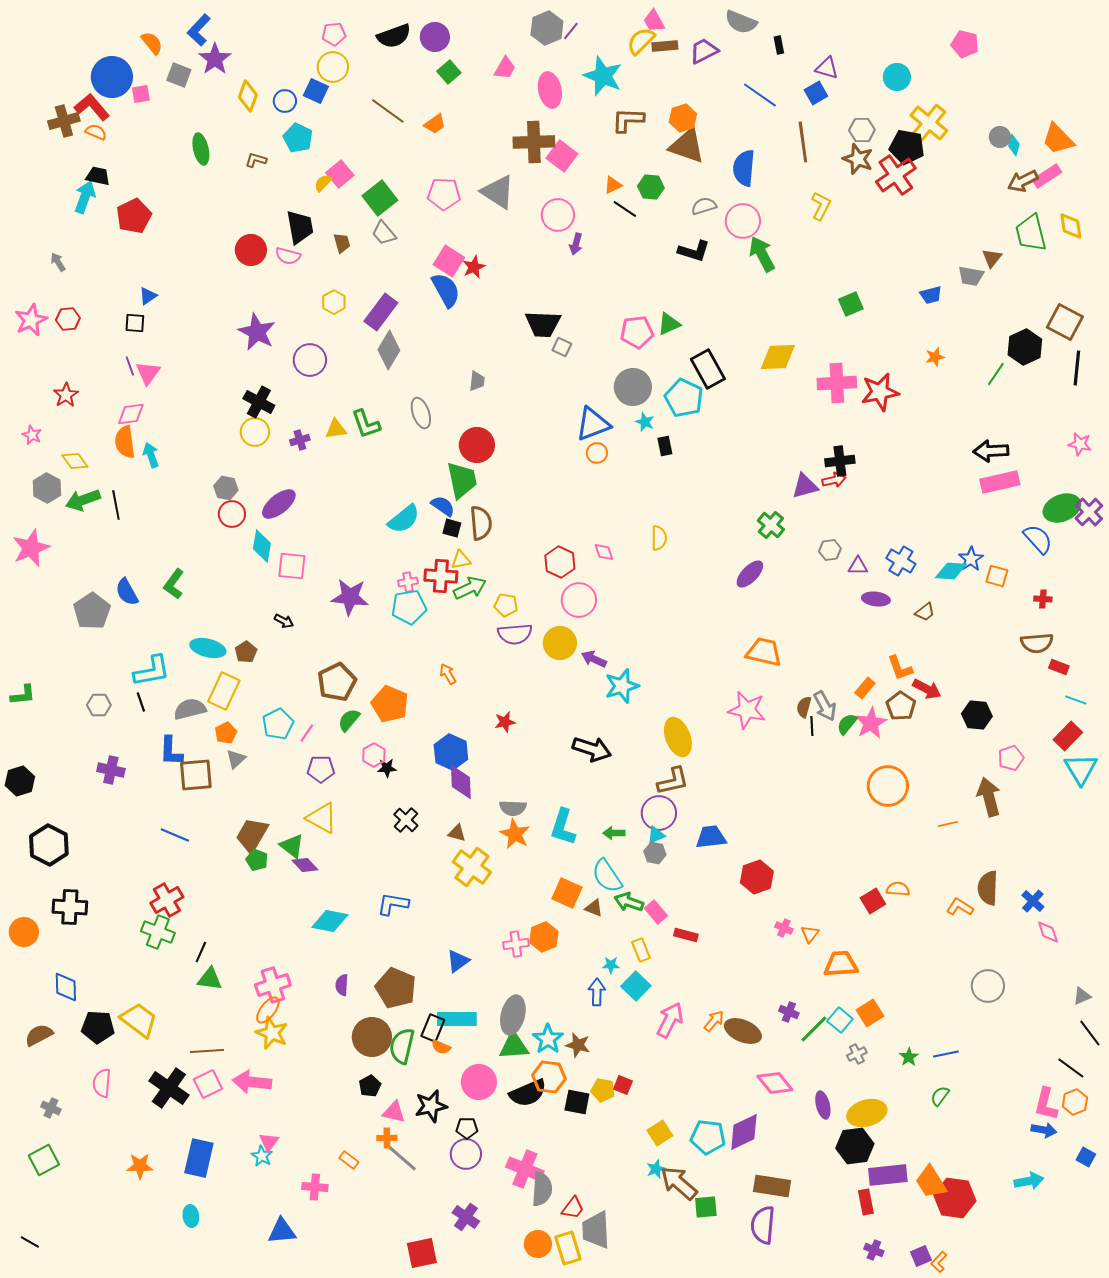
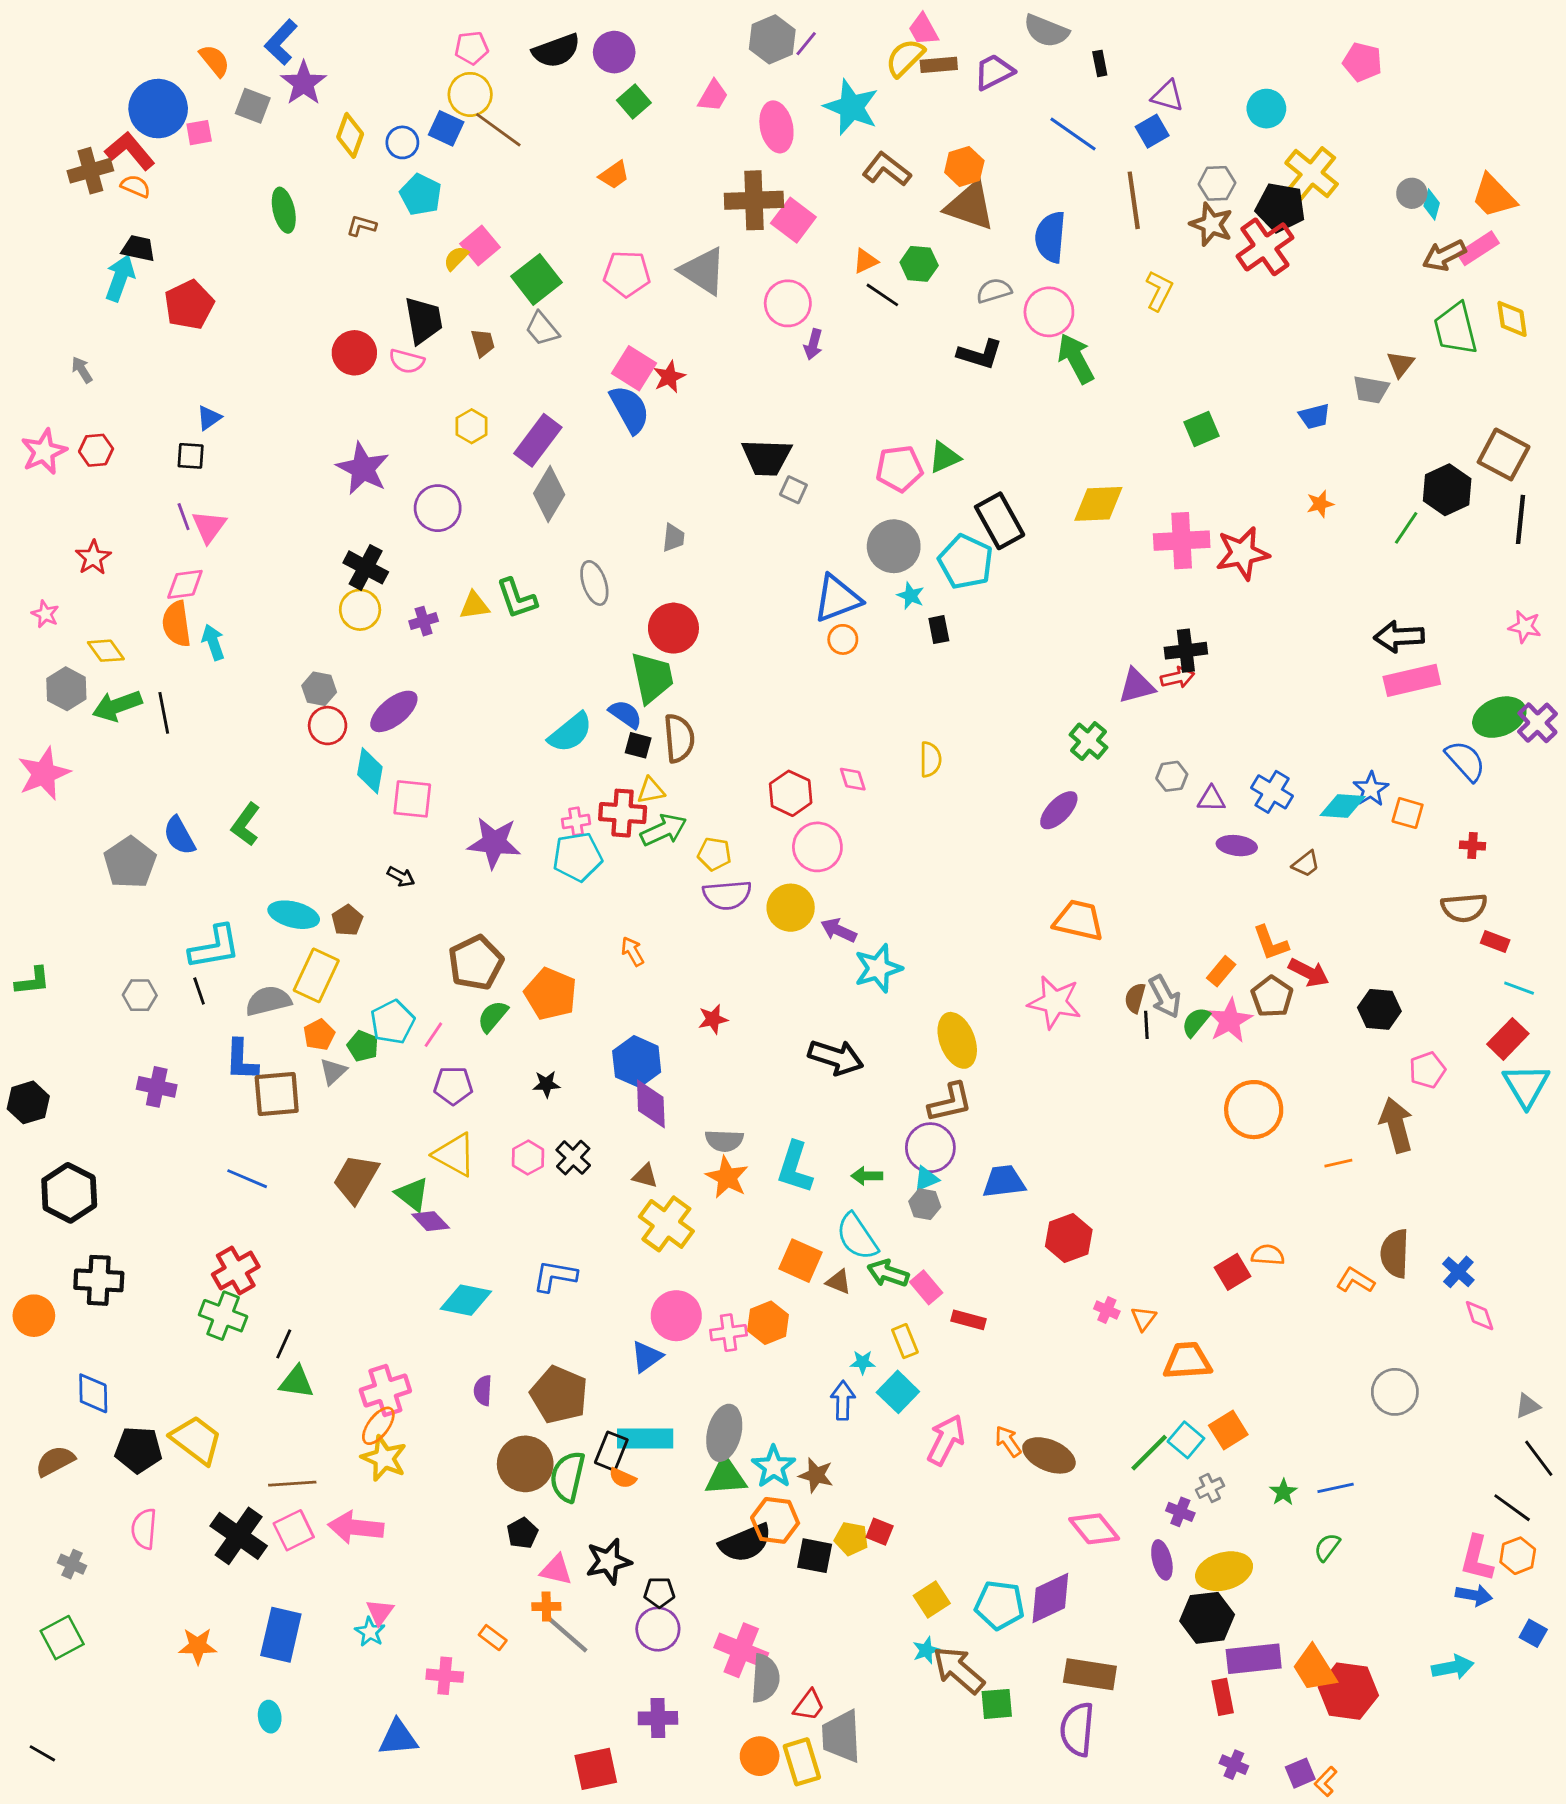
brown line: (388, 111) -> (498, 130), moved
brown L-shape: (628, 120) -> (887, 169), turned 36
pink hexagon: (374, 755) -> (528, 1158), moved
green pentagon: (257, 860) -> (363, 1046), moved
purple cross: (789, 1012) -> (1180, 1512), moved
orange arrow: (714, 1021) -> (1008, 1441), turned -75
pink circle: (479, 1082) -> (676, 1316), moved
purple cross: (466, 1217) -> (658, 1718), turned -36

